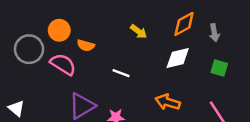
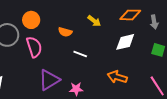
orange diamond: (184, 24) -> (130, 15), turned 30
orange semicircle: (86, 45) -> (65, 32), moved
pink semicircle: (63, 64) -> (34, 47), turned 40

